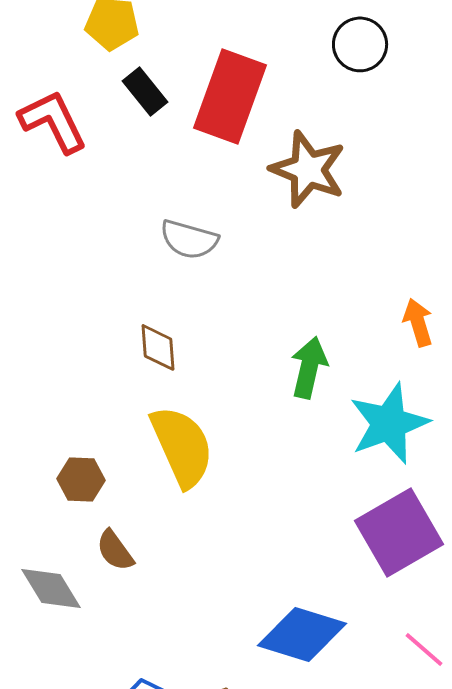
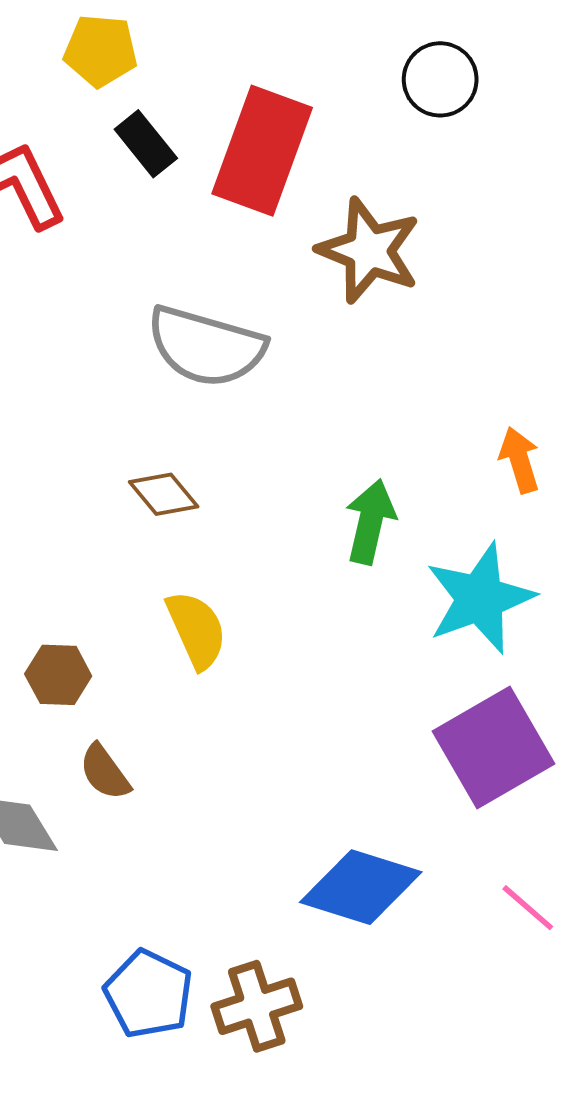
gray semicircle: (189, 239) -> (206, 346), size x1.5
brown diamond: (158, 347) -> (164, 494), turned -36
yellow semicircle: (182, 446) -> (196, 630), size x0.7

